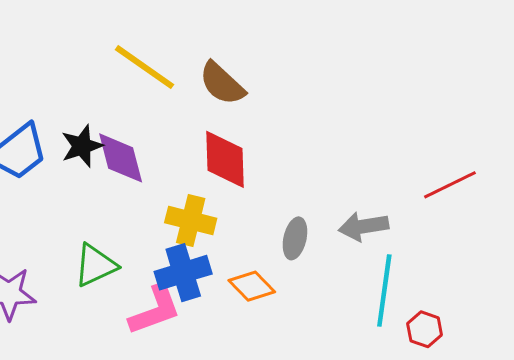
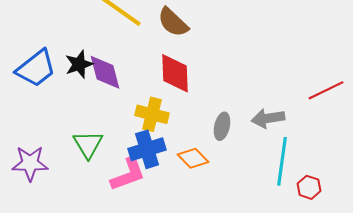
green triangle: (95, 265) -> (88, 144), turned -36

